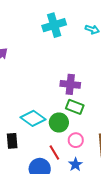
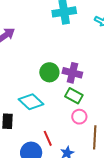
green circle: (59, 122) -> (49, 72), moved
pink circle: (76, 140) -> (79, 117), moved

